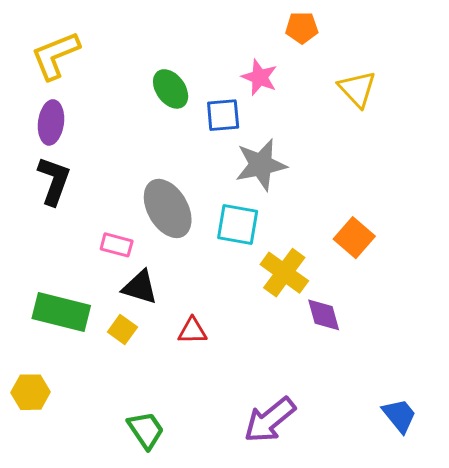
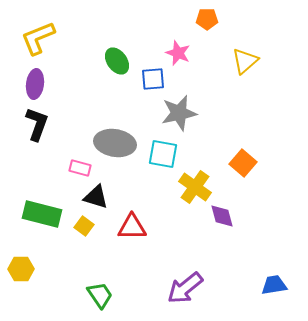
yellow triangle: (357, 89) -> (245, 61), turned 32
gray ellipse: (168, 208) -> (115, 143), turned -51
red triangle: (192, 331) -> (132, 227), size x1.4
blue trapezoid: (399, 416) -> (274, 285), turned -60

